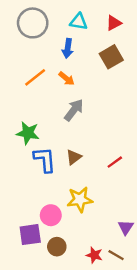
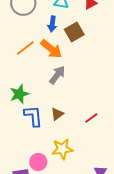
brown square: (111, 57) -> (74, 32), moved
orange arrow: (66, 79) -> (51, 49), size x1.6
green star: (28, 133) -> (19, 94), turned -30

